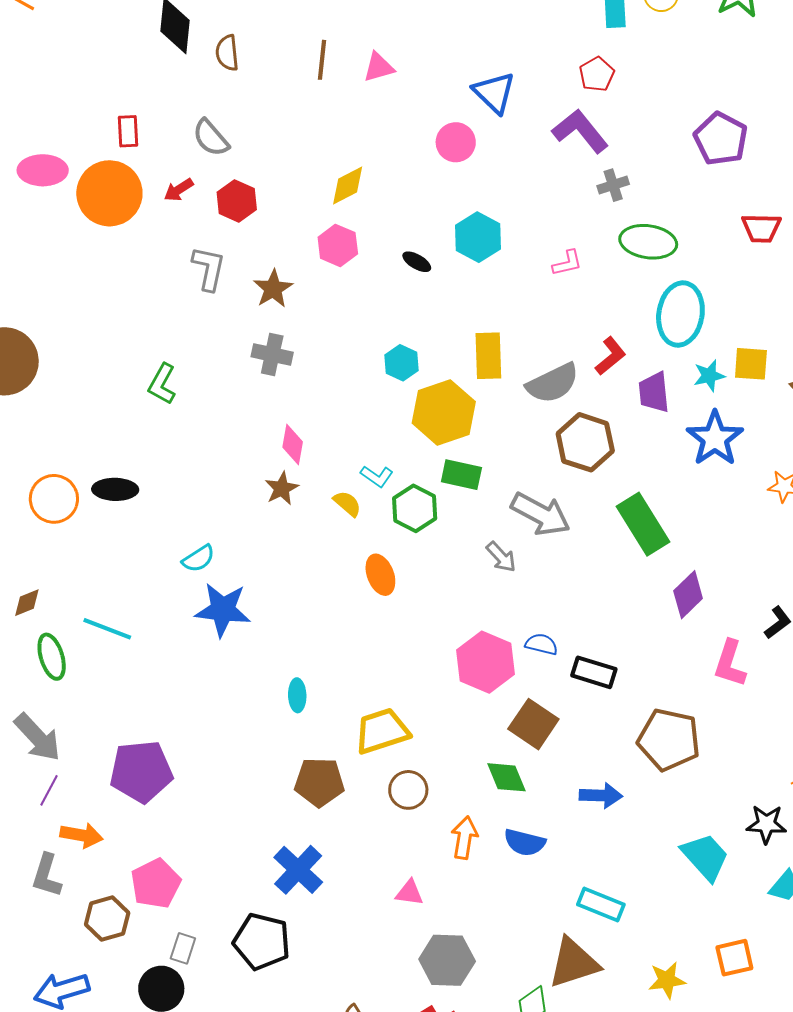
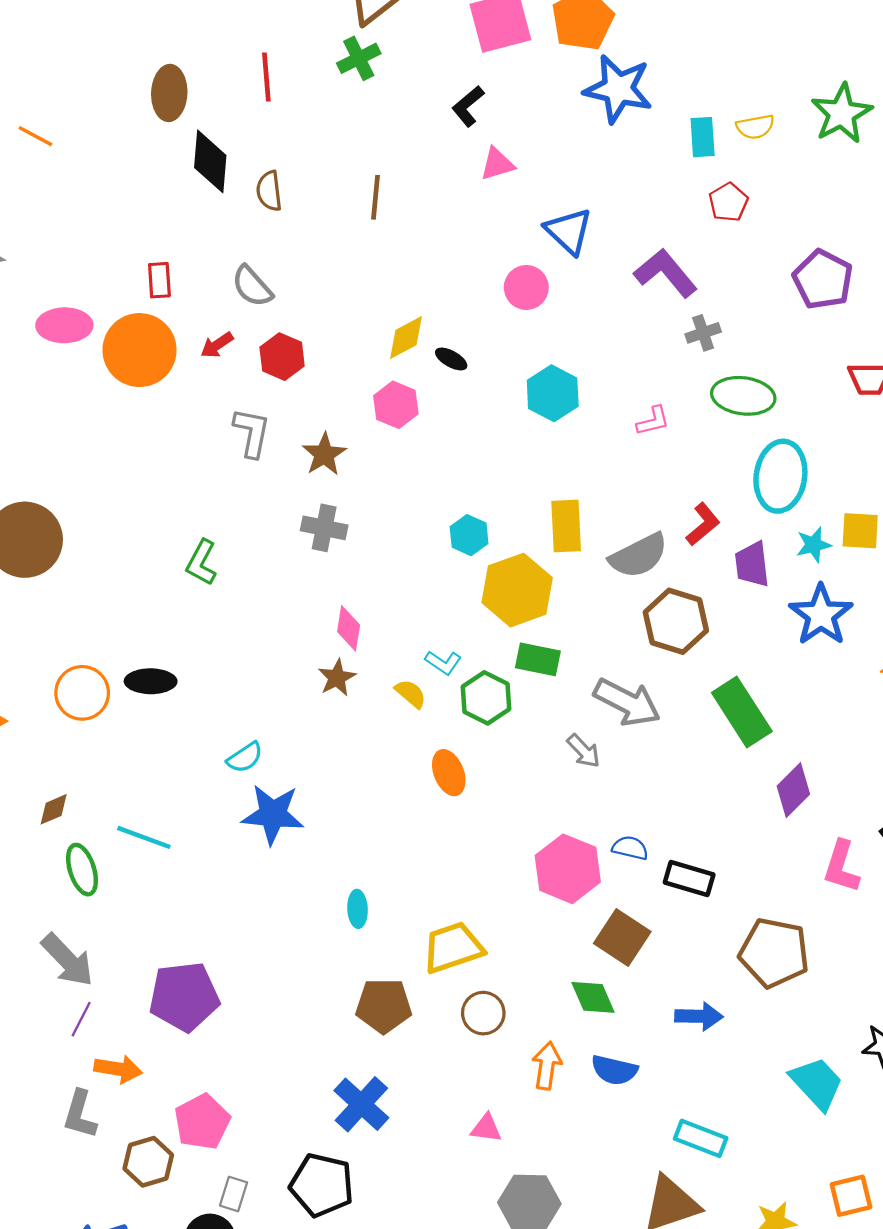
pink triangle: (379, 67) -> (497, 164), moved
red pentagon: (597, 74) -> (728, 202), moved
black ellipse: (417, 262) -> (451, 359), moved

